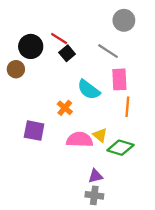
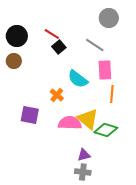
black circle: (31, 46) -> (17, 36), moved
yellow triangle: (100, 135) -> (88, 119), size x1.6

